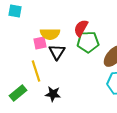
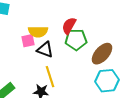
black triangle: (57, 52) -> (45, 50), turned -42
yellow line: (36, 71) -> (50, 77), moved

